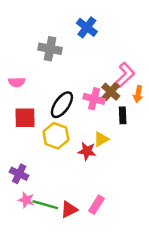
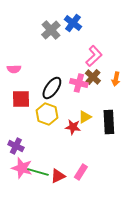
gray cross: (50, 49) -> (51, 30), moved, turned 36
pink L-shape: (125, 75) -> (94, 56), moved
black rectangle: (123, 115) -> (109, 122), moved, size x1.6
pink star: (26, 200) -> (22, 168), size x1.5

